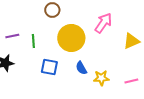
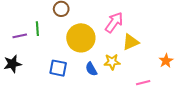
green line: (33, 41) -> (37, 29), moved
yellow triangle: (131, 41) -> (131, 42), moved
yellow star: (101, 78) -> (112, 62), moved

